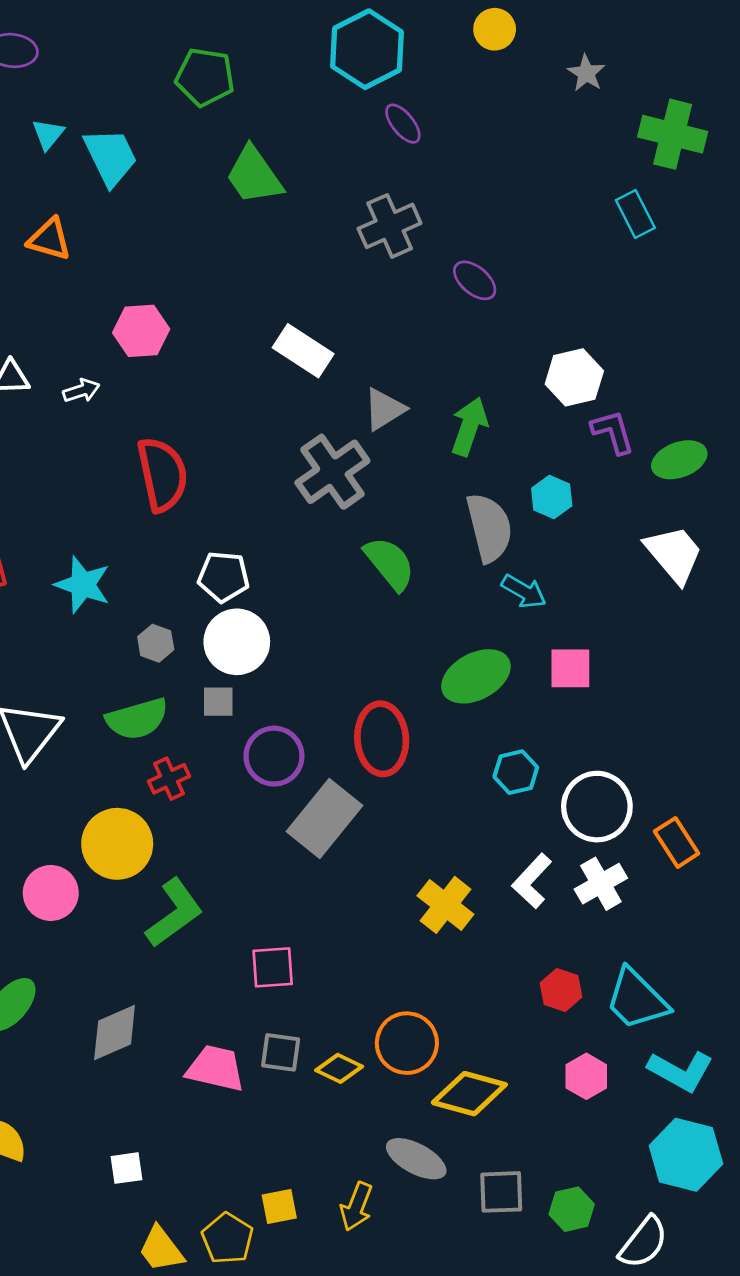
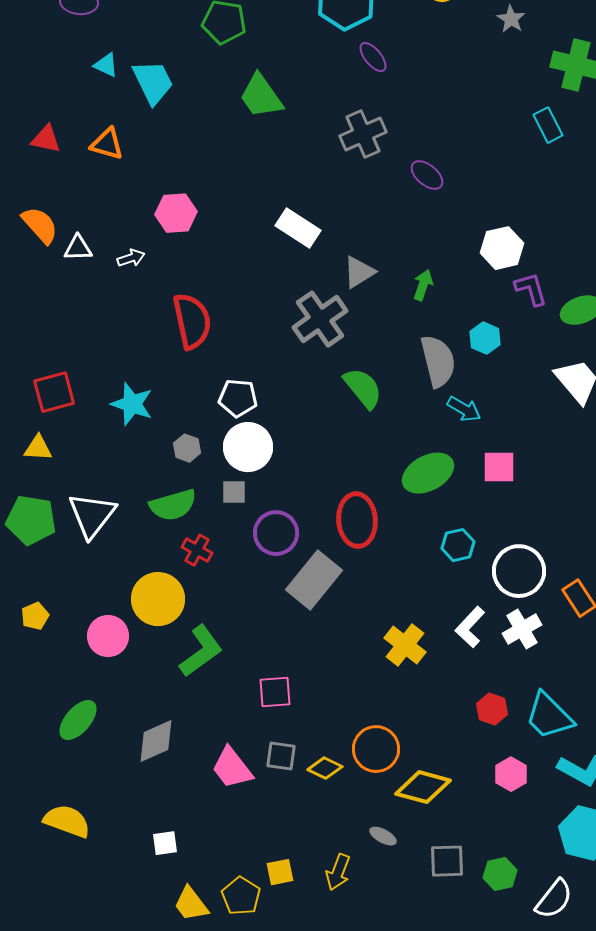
cyan triangle: (48, 134) -> (106, 65), turned -44
green arrow: (469, 427) -> (423, 285), size x0.7
red cross: (169, 779) -> (197, 550), turned -36
pink trapezoid: (216, 1068) -> (232, 768), turned -141
gray ellipse: (416, 1159) -> (383, 836), size x0.6

